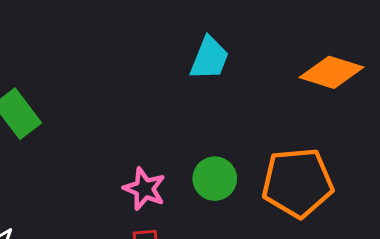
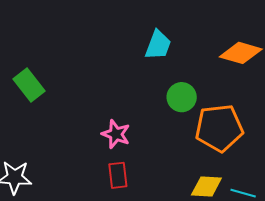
green circle: (215, 179) -> (182, 97), moved

